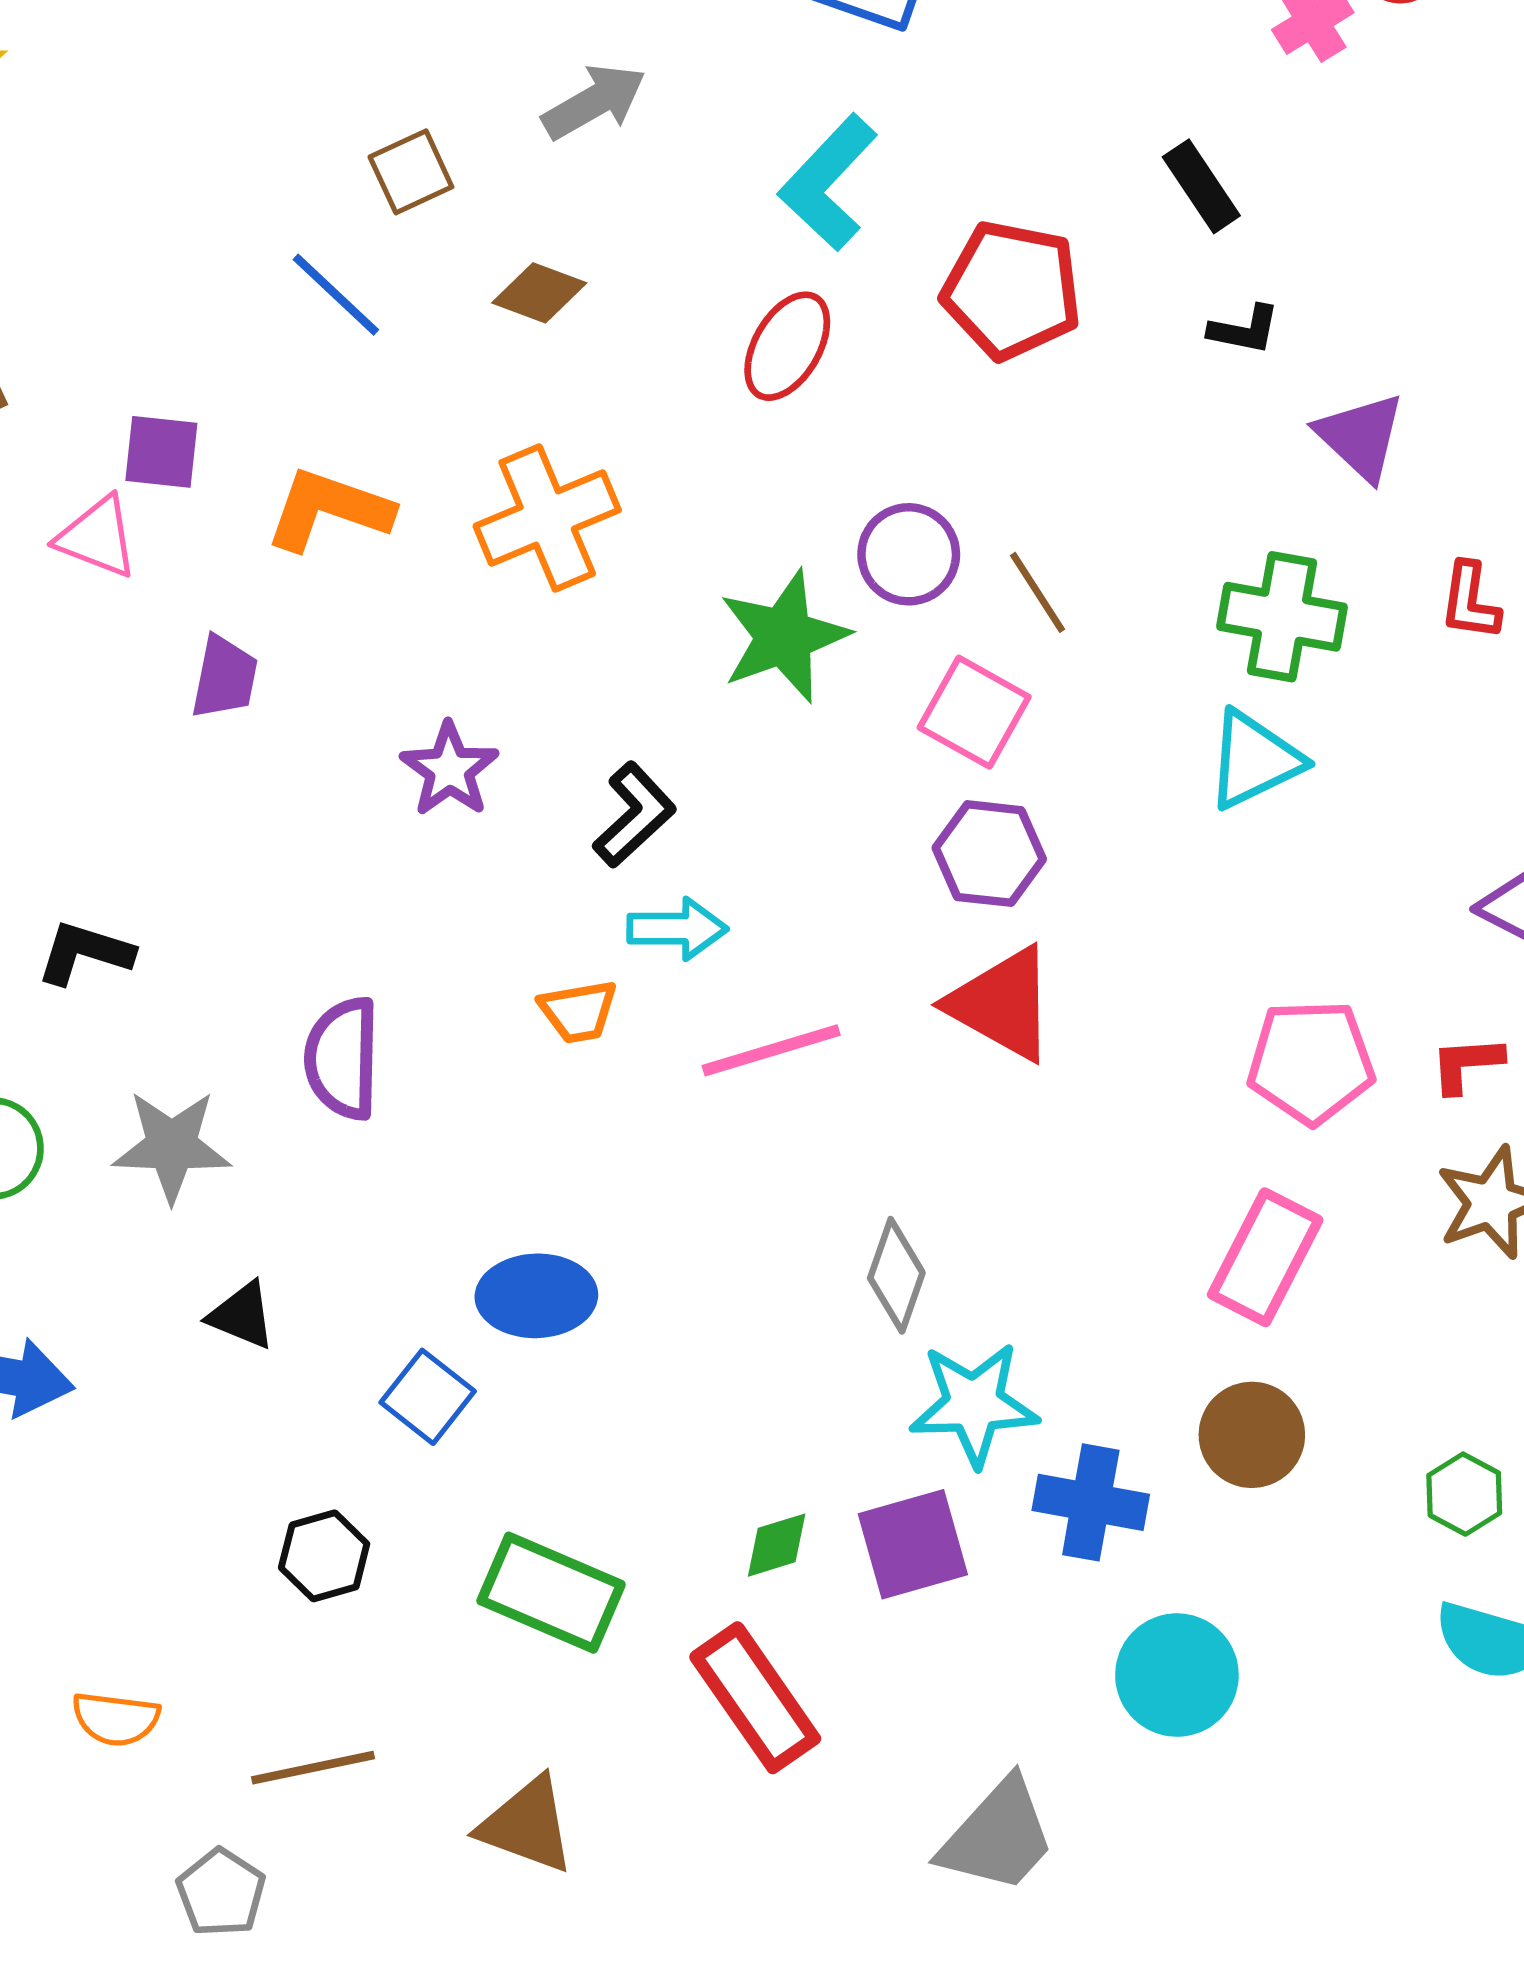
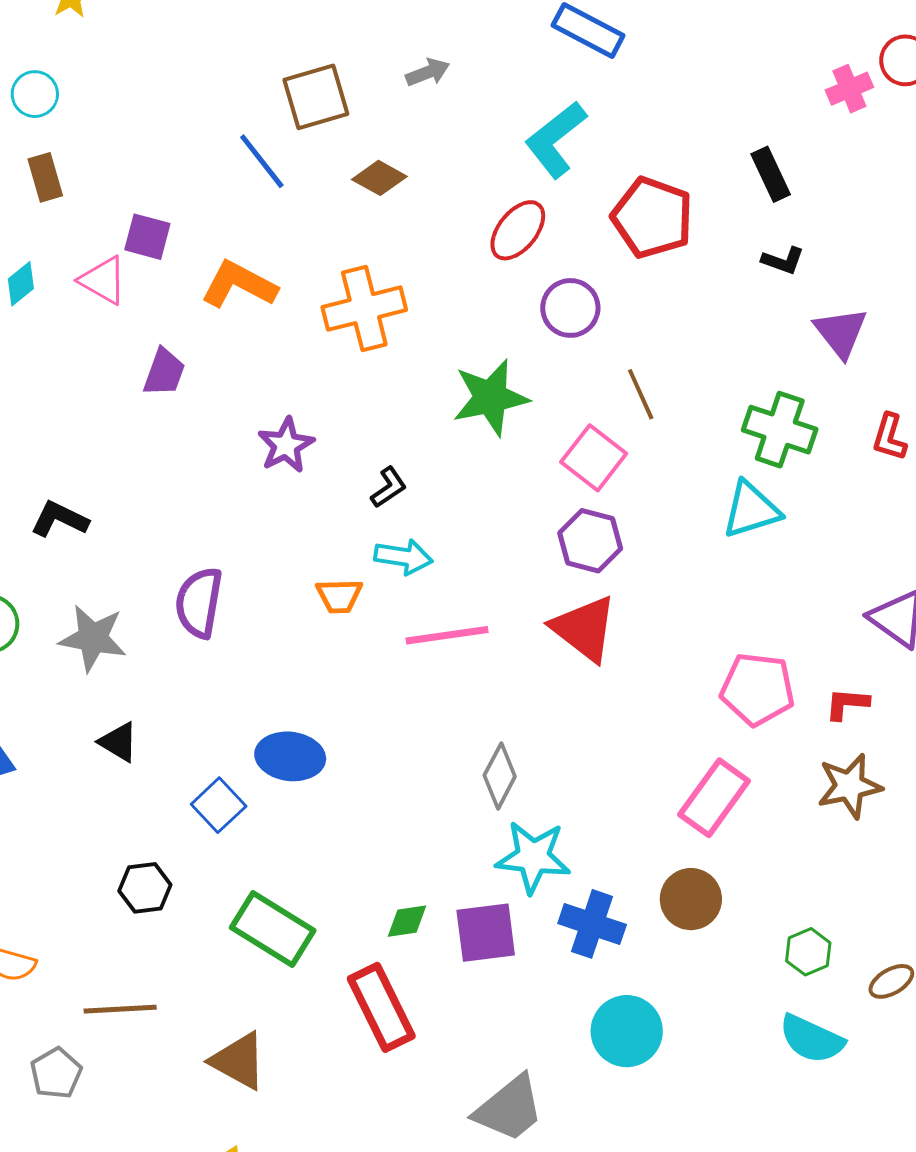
gray arrow: (594, 102) -> (428, 72), size x0.7
brown square: (411, 172) -> (316, 97), size x1.4
purple circle: (909, 554) -> (570, 308), moved
black L-shape: (634, 815) -> (389, 487), size x0.7

